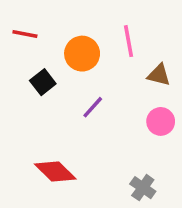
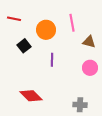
purple line: (93, 107) -> (52, 60), turned -40
gray cross: (143, 188) -> (80, 105), turned -32

